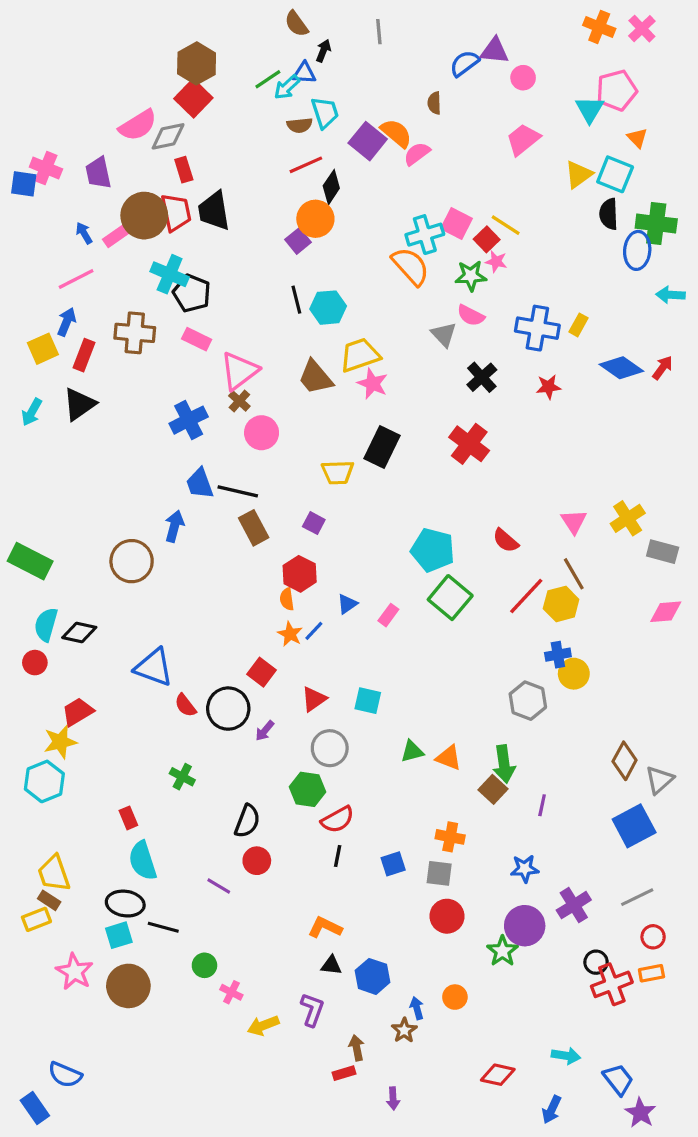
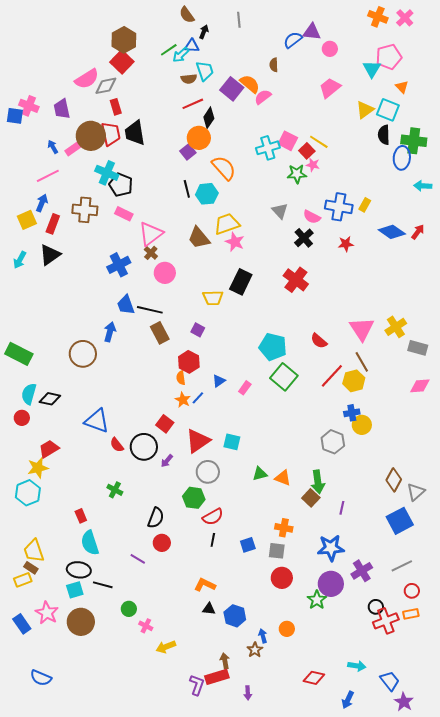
orange semicircle: (411, 266) -> (224, 168), moved
pink semicircle: (471, 315) -> (312, 217), moved
pink triangle: (574, 522) -> (362, 329), size x1.5
red triangle: (314, 699) -> (198, 441), size x1.5
blue star: (525, 869) -> (331, 548), size x1.5
purple L-shape: (312, 1010) -> (197, 685), moved
red rectangle: (344, 1073) -> (217, 677), size x1.6
blue rectangle: (35, 1108) -> (22, 624), moved

